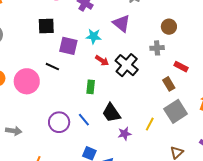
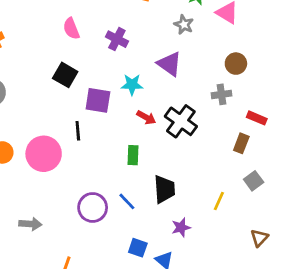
black square: (46, 26) -> (65, 75), turned 36
black line: (52, 67) -> (78, 131), turned 64
brown rectangle: (169, 84) -> (241, 143), turned 56
gray square: (176, 111) -> (254, 181), size x0.6
black trapezoid: (111, 113) -> (164, 189), turned -145
purple star: (125, 134) -> (181, 227), moved

